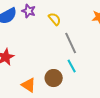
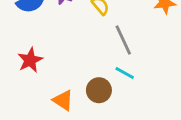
cyan line: (72, 66) -> (125, 73), turned -32

